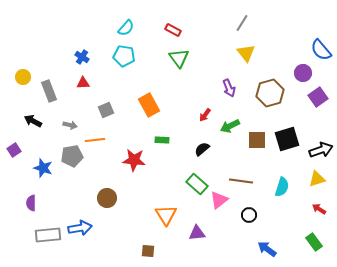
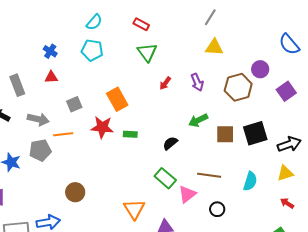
yellow triangle: (246, 53) -> (214, 47), turned -48
purple circle: (303, 73) -> (260, 69), moved
red arrow: (205, 115) -> (165, 83), moved
gray arrow: (70, 125) -> (38, 119), size x1.5
red star: (134, 160) -> (102, 127), moved

